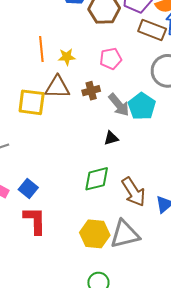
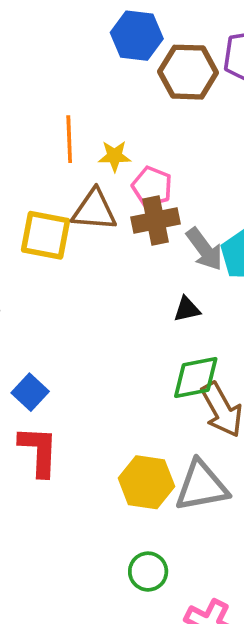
pink pentagon: (111, 59) -> (152, 187), moved, turned 30
brown cross: (91, 91) -> (156, 221), size x1.4
green diamond: (97, 179) -> (196, 377), moved

